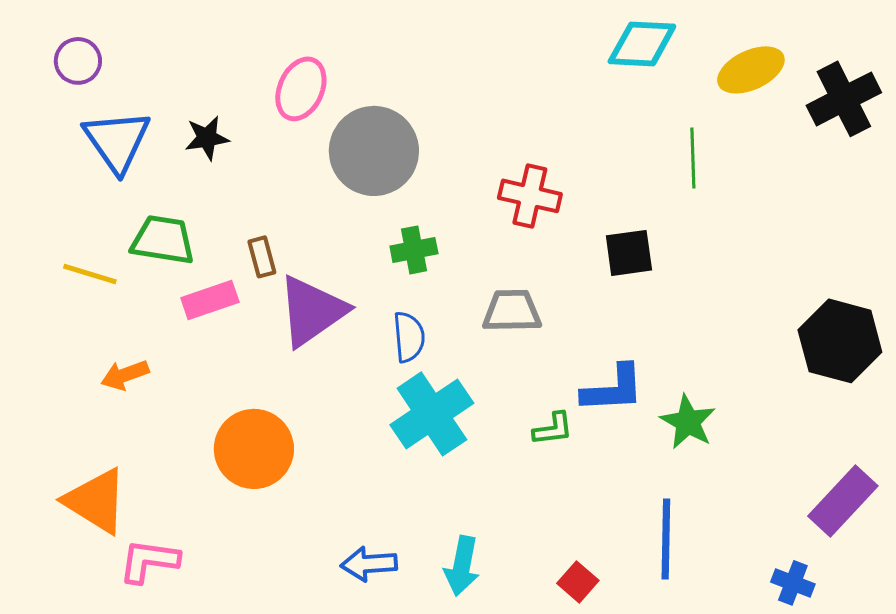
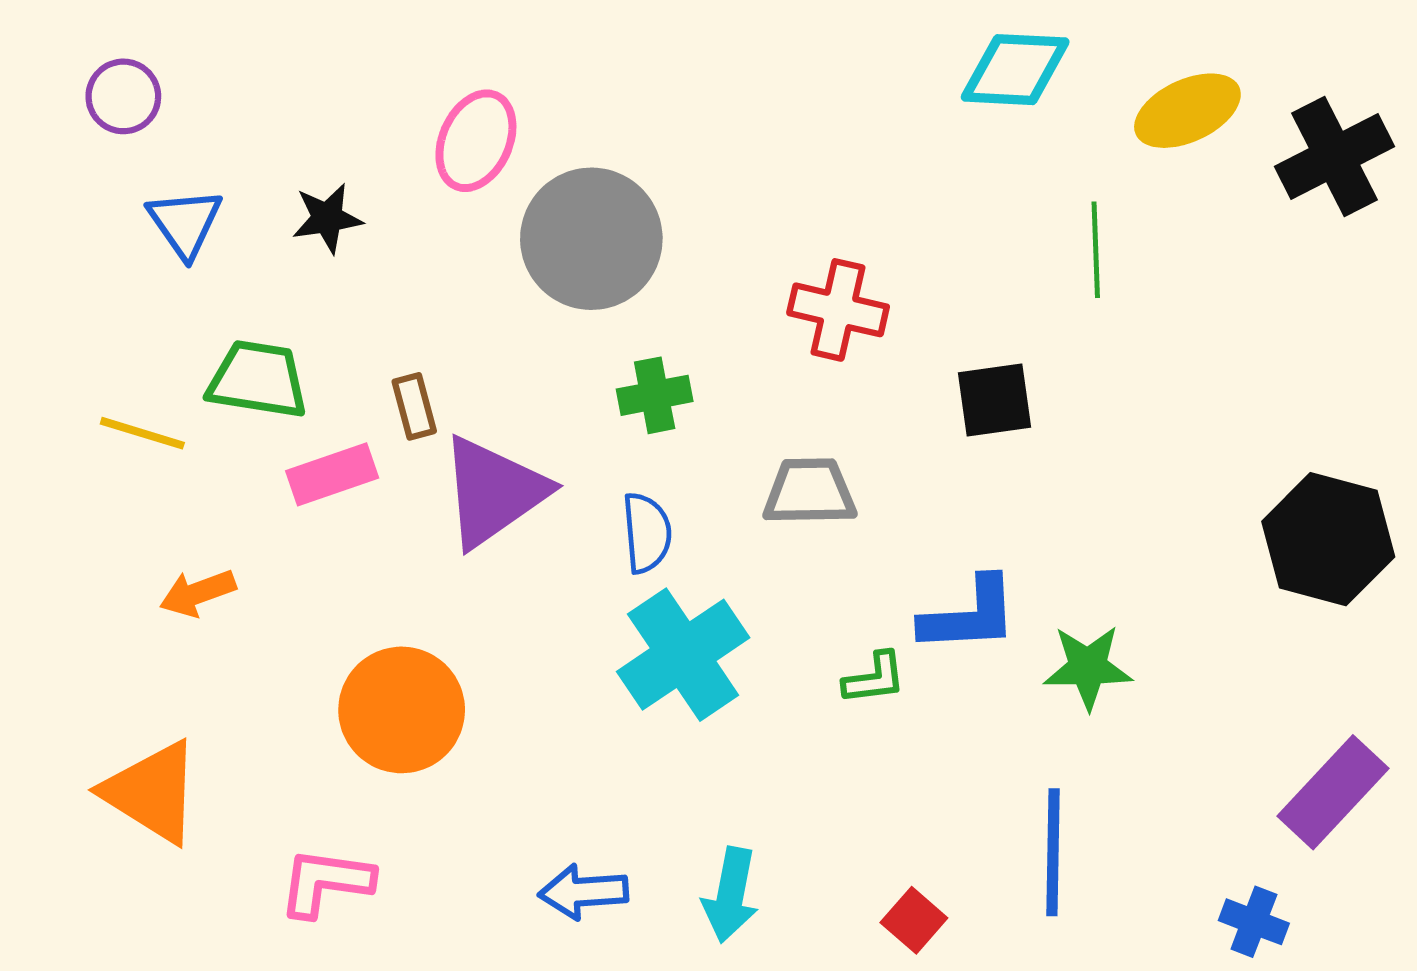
blue triangle: (117, 141) -> (185, 223), size x0.7
green star: (688, 422) -> (1088, 667), turned -30
pink L-shape: (149, 561) -> (326, 882), moved

